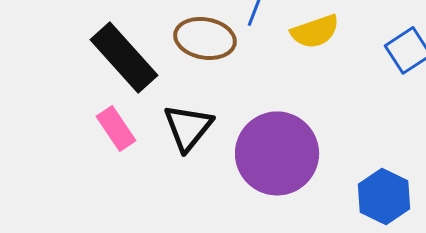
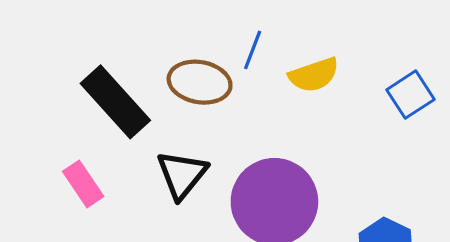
pink rectangle: (116, 128) -> (83, 184), moved

